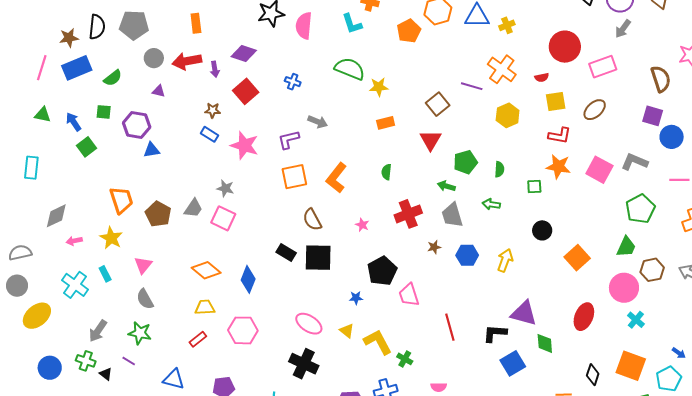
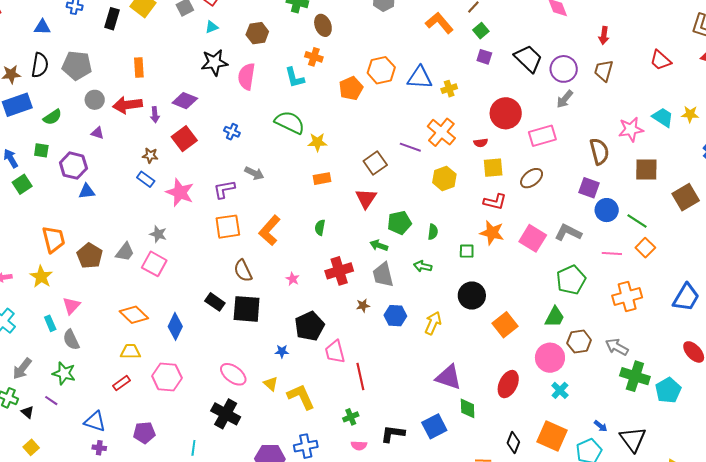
black circle: (542, 230) -> (472, 296), size x1.4
cyan rectangle: (105, 274) -> (50, 323), moved
red line: (450, 327) -> (360, 376), moved
black L-shape: (495, 333) -> (393, 434), moved
green cross: (405, 359) -> (351, 417), moved, turned 35

